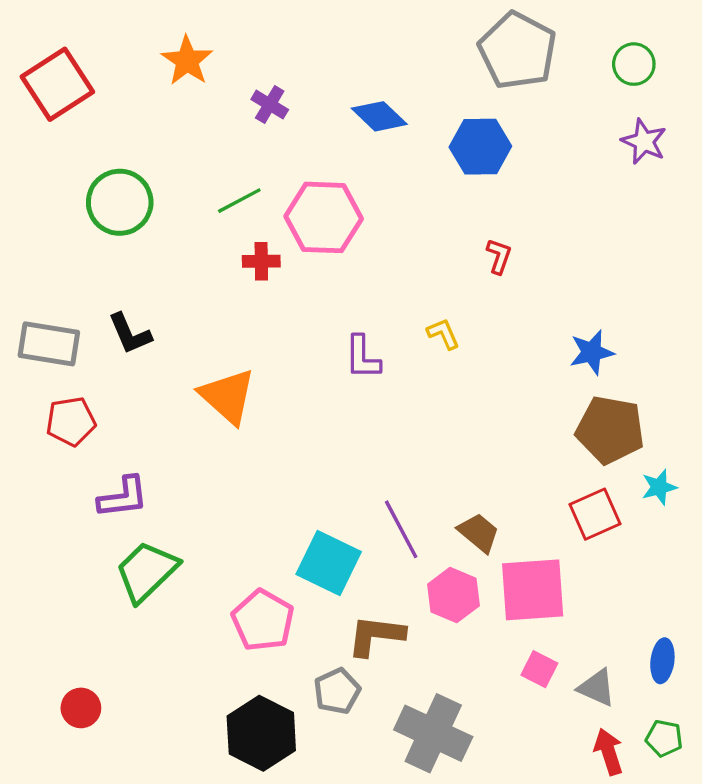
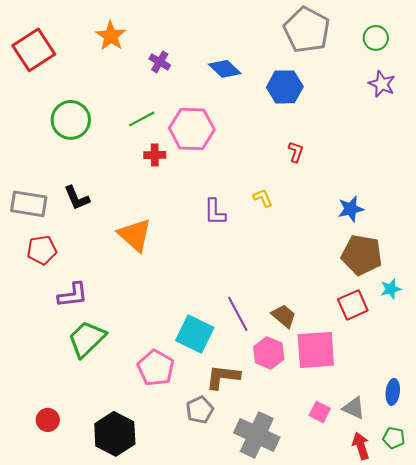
pink square: (539, 669) -> (320, 412), moved
black hexagon: (261, 733) -> (115, 434), moved

